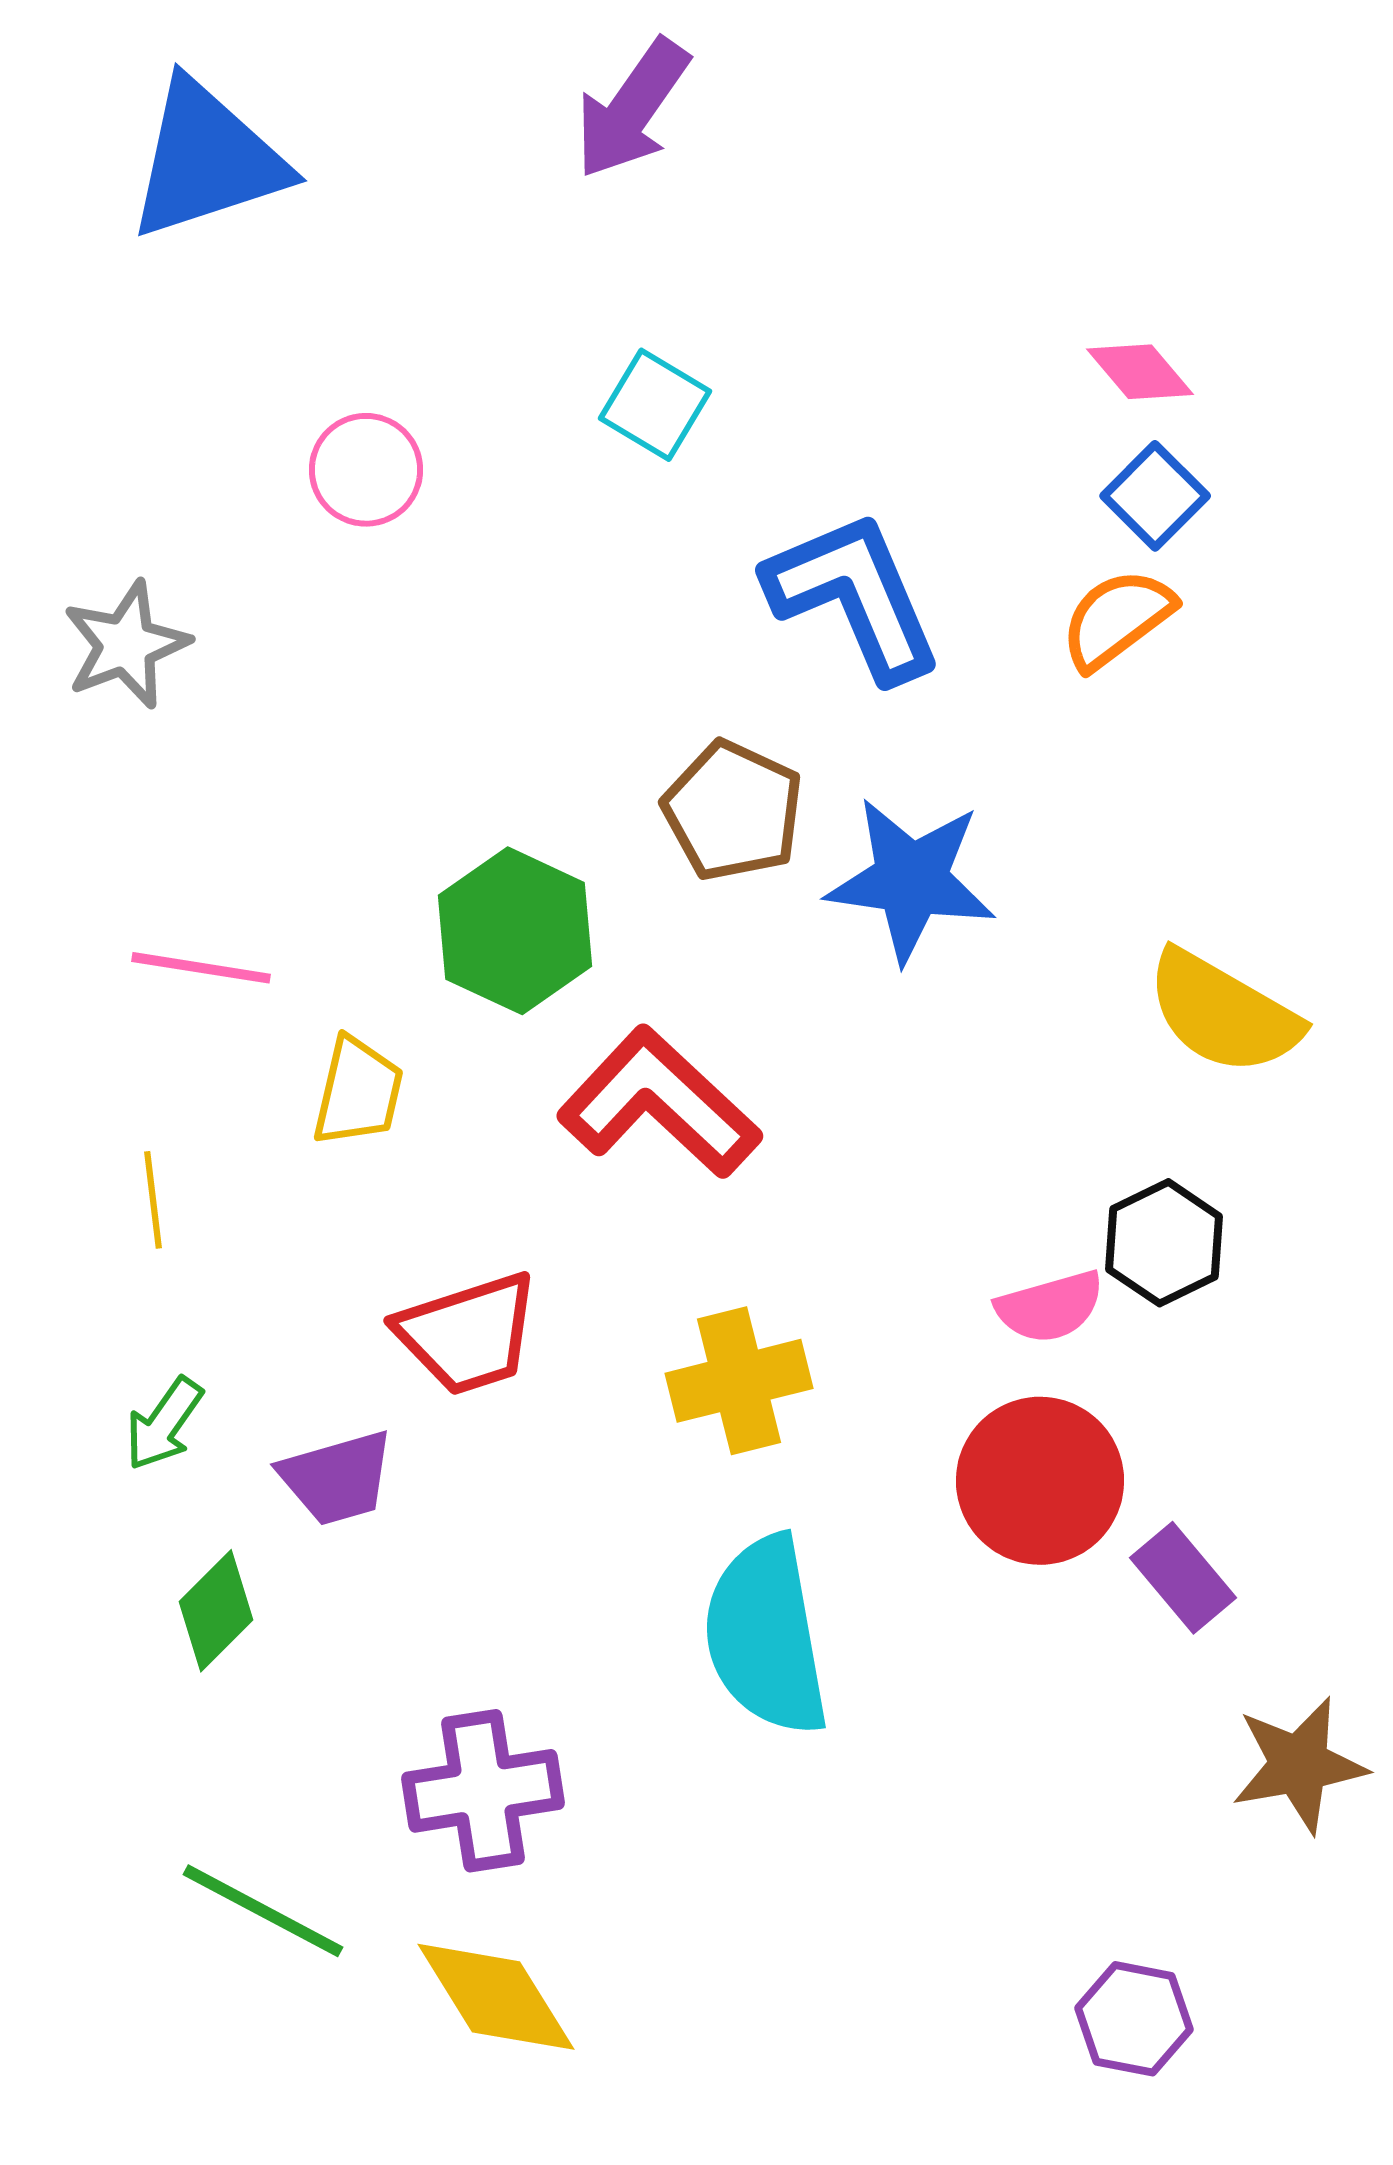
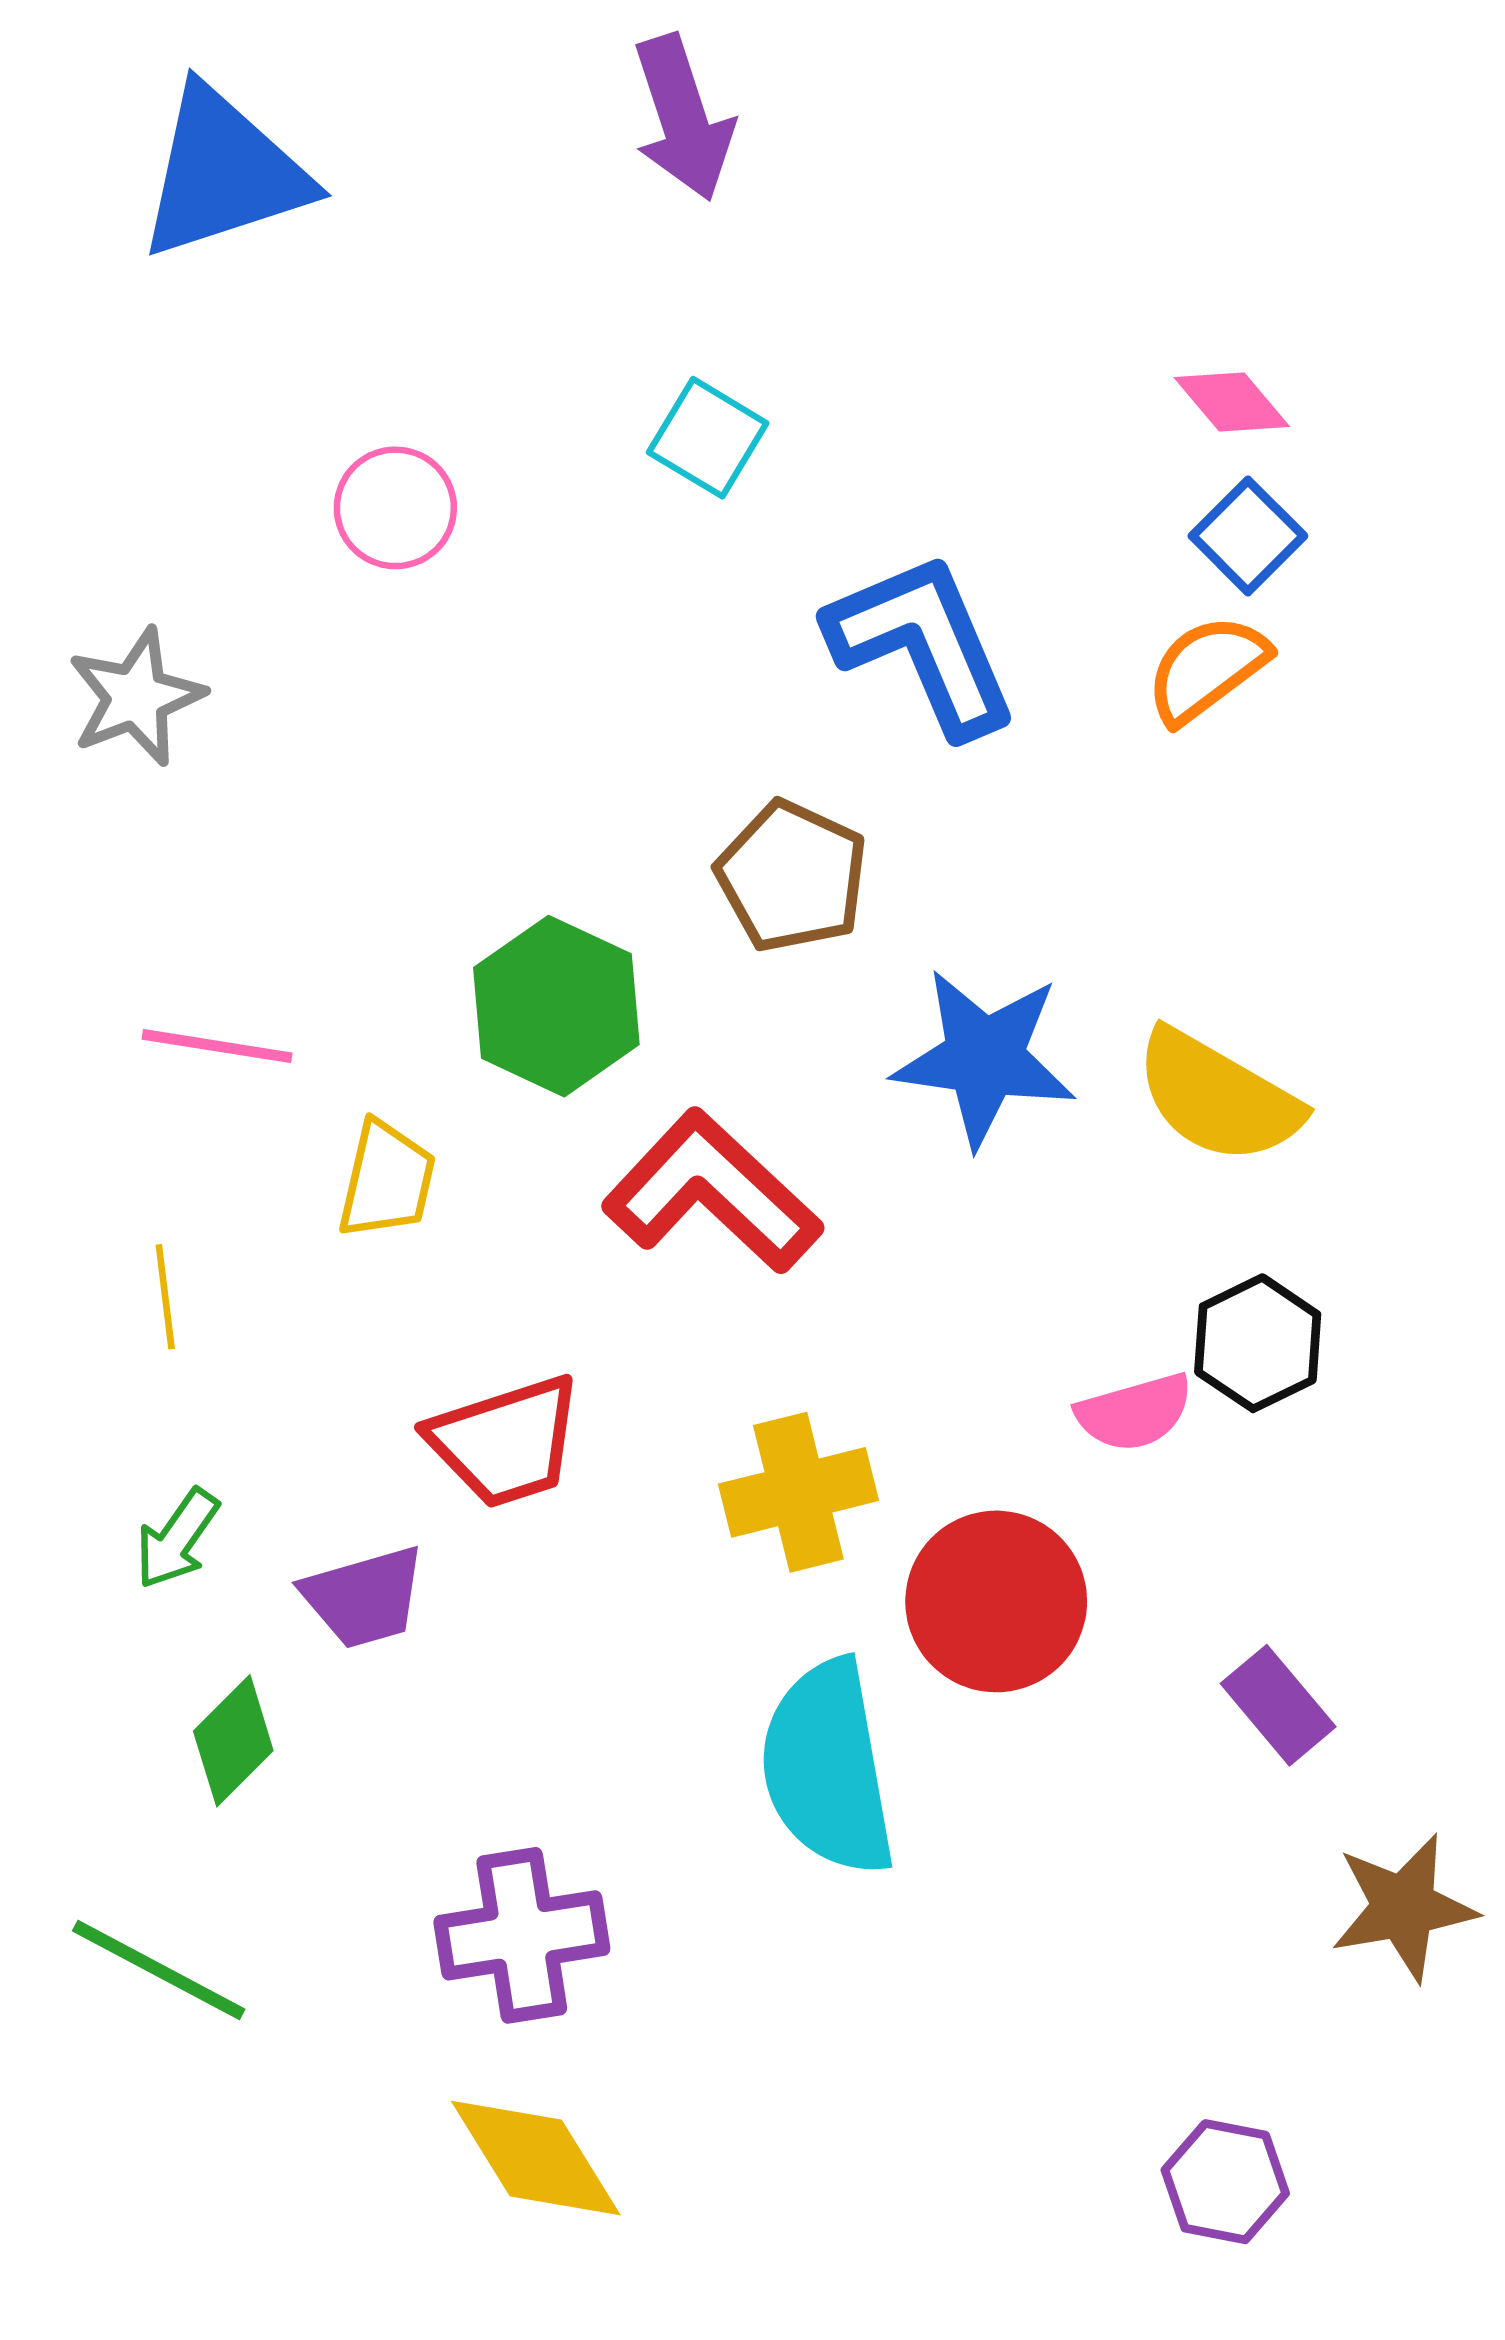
purple arrow: (632, 109) -> (683, 118), turned -53
blue star: (911, 880) -> (984, 1058), moved
yellow semicircle: (1223, 1013) -> (1218, 1097), moved
red circle: (1040, 1481) -> (996, 1601), moved
green line: (263, 1911) -> (159, 1970), moved

